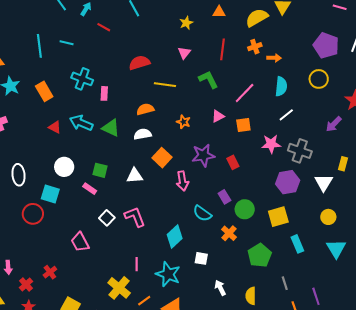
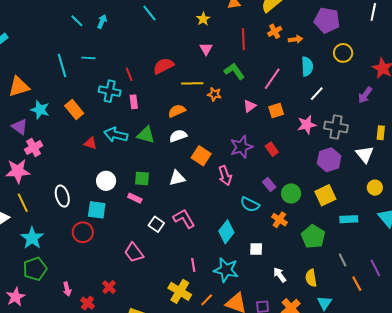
red line: (104, 27) -> (129, 74), moved, turned 48
purple pentagon: (326, 45) -> (327, 20), moved
orange star: (183, 122) -> (214, 94), moved
cyan rectangle: (297, 244) -> (349, 219), turned -60

